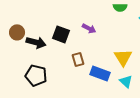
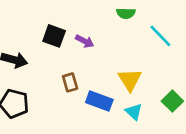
black square: (61, 34) -> (54, 36), moved

